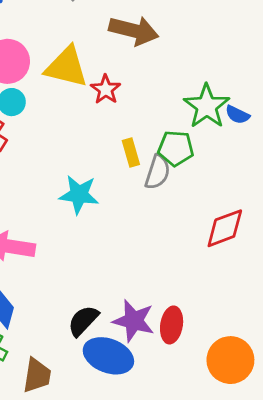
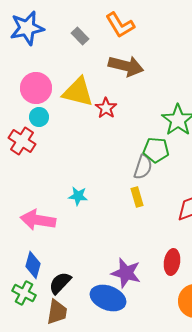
yellow rectangle: (131, 153) -> (137, 197), moved
cyan star: (79, 195) -> (78, 196), moved, size x0.7
black semicircle: (83, 321) -> (60, 283), moved
red ellipse: (172, 325) -> (172, 262), moved

